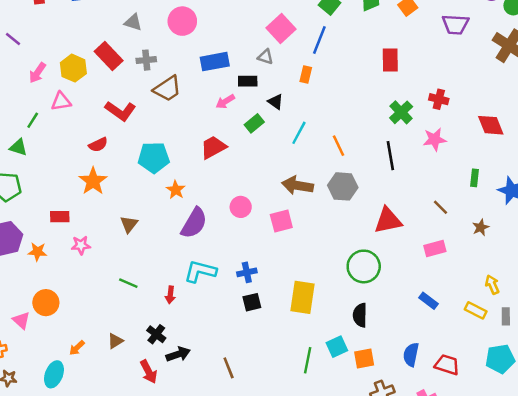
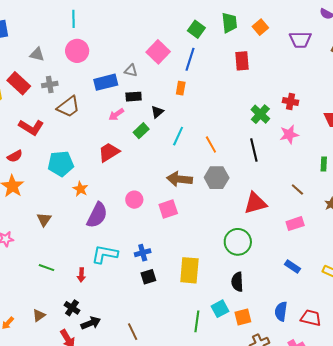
gray triangle: (265, 57) -> (131, 71), moved
red rectangle: (390, 60) -> (242, 61), moved
black triangle: (276, 102) -> (157, 112), turned 48

